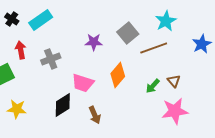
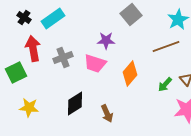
gray square: (128, 33) -> (131, 14), moved
red arrow: (21, 50) -> (33, 48), size x1.4
pink trapezoid: (83, 83) -> (95, 64), moved

